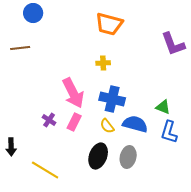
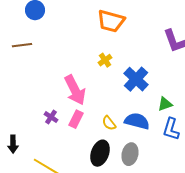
yellow cross: (103, 63) -> (105, 60), turned -32
blue cross: (112, 99) -> (136, 79), moved, turned 30
green triangle: (163, 107) -> (165, 104), turned -42

